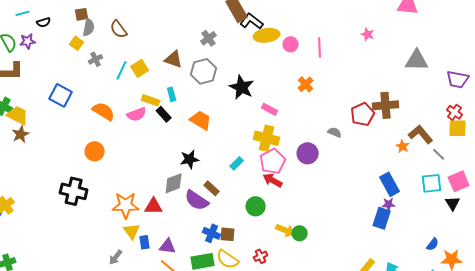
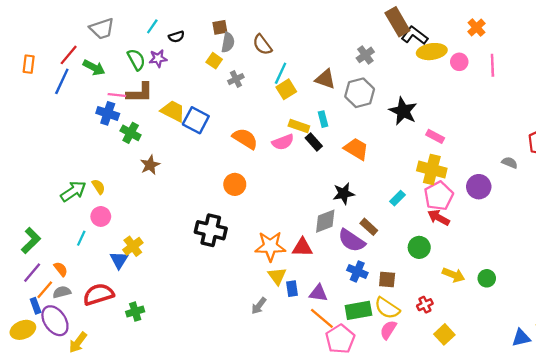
cyan line: (23, 13) -> (152, 26), turned -40
cyan line: (122, 70) -> (281, 73), moved
orange cross: (306, 84) -> (476, 27), moved
yellow trapezoid: (18, 115) -> (173, 111), moved
blue cross: (212, 233) -> (357, 271), moved
green circle: (300, 233) -> (487, 278), moved

